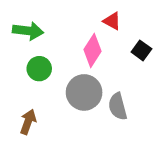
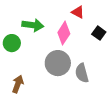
green arrow: (28, 31) -> (33, 25), moved
green circle: (39, 69) -> (12, 43), moved

